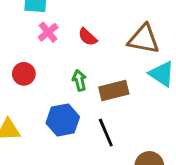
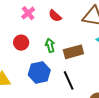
red circle: (24, 74) -> (21, 43), moved

